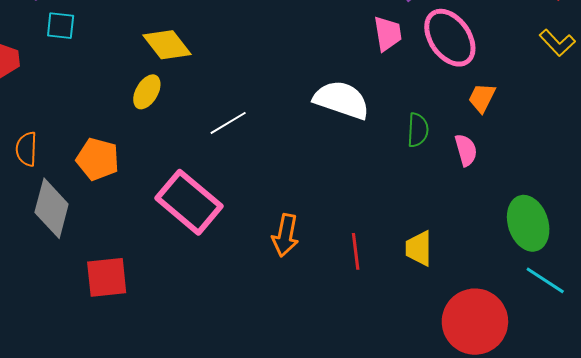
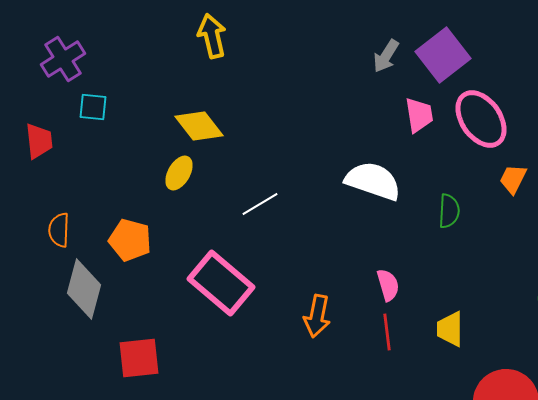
pink semicircle: (466, 150) -> (388, 285), moved

